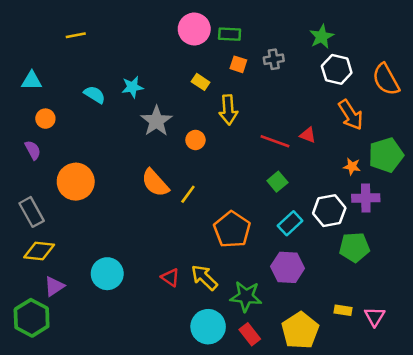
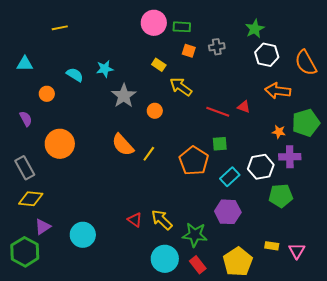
yellow arrow: (228, 110) -> (181, 87), turned 130
orange arrow: (351, 115) -> (278, 91), turned 130
orange circle: (45, 119) -> (47, 94), moved
green square: (277, 182) -> (220, 144), turned 35
orange pentagon: (232, 230) -> (194, 161), moved
cyan circle: (107, 274) -> (83, 235), moved

